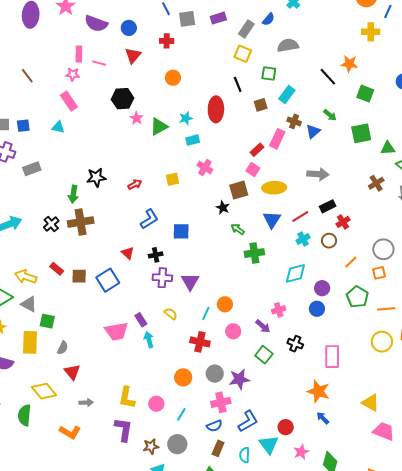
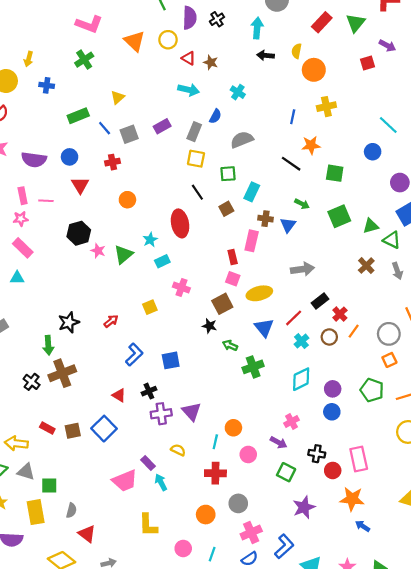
blue line: (388, 11) -> (293, 117), moved
red rectangle: (257, 150) -> (233, 257), turned -48
orange line: (351, 262) -> (354, 331), moved
purple star: (239, 379) -> (304, 507), moved
yellow L-shape: (127, 398) -> (148, 525), moved
red circle: (286, 427) -> (333, 470), moved

